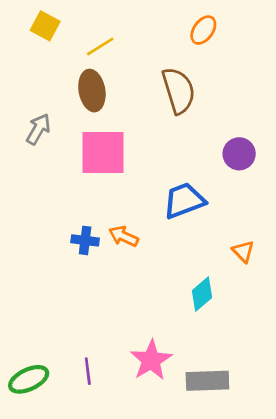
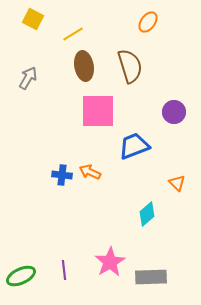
brown ellipse: (92, 91) -> (84, 66), moved
gray arrow: (38, 129) -> (28, 78), moved
pink square: (103, 152) -> (98, 111), moved

